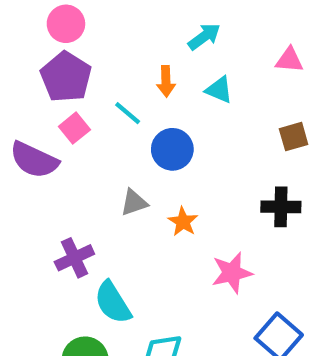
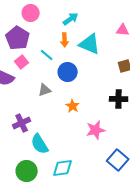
pink circle: (66, 24) -> (31, 13), moved
cyan arrow: (204, 37) -> (71, 19), moved
cyan triangle: (219, 90) -> (90, 44), size x1.6
gray triangle: (134, 203) -> (45, 90), moved

